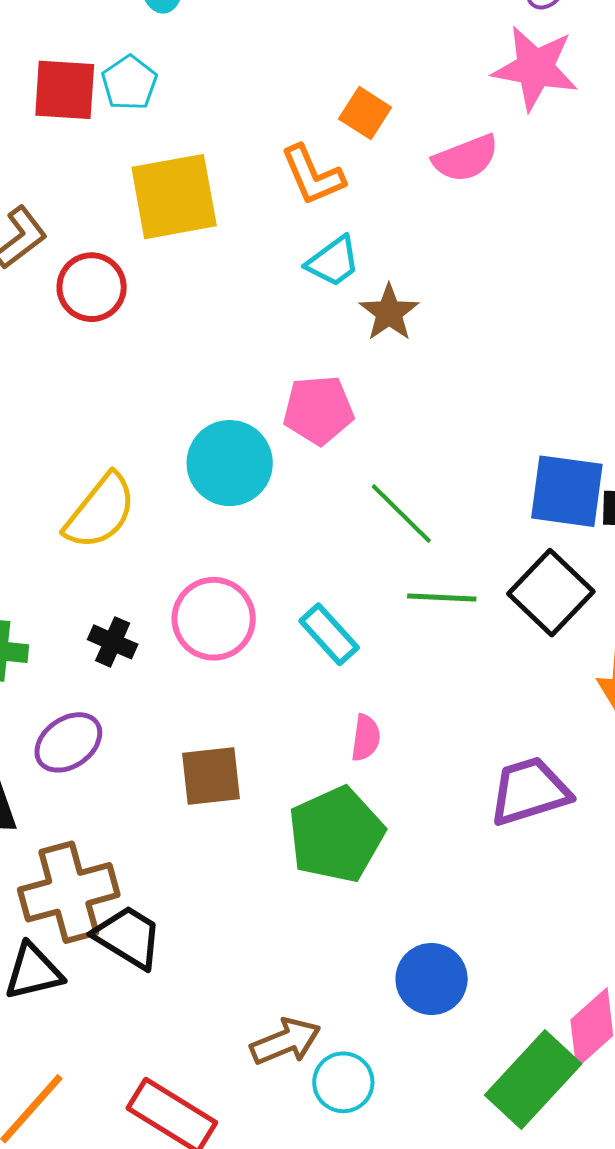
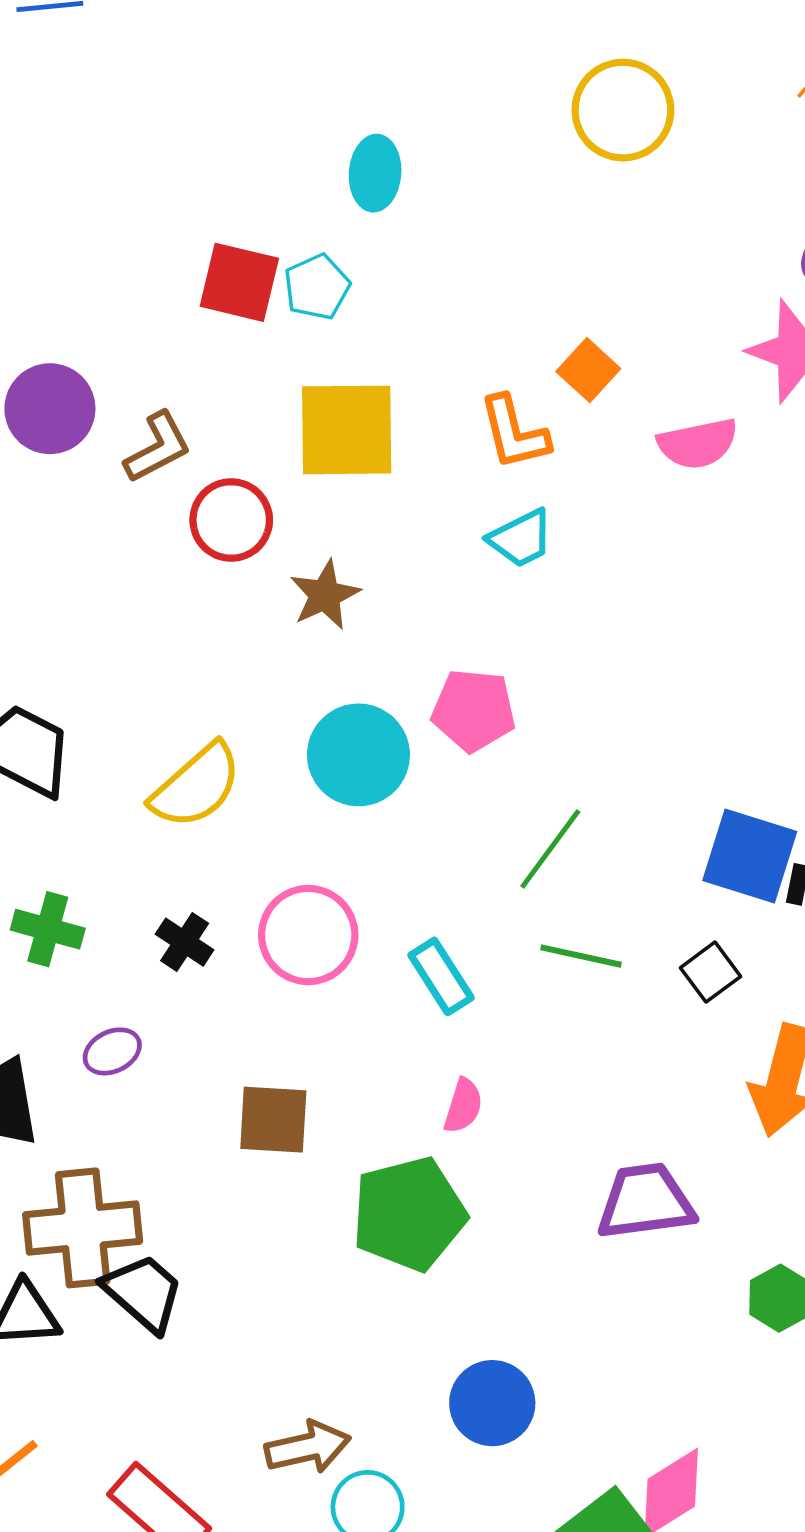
brown star: (389, 313) -> (325, 595), moved
green line: (401, 514) -> (550, 849), turned 72
black square: (551, 593) -> (711, 972), size x0.6
purple ellipse: (68, 742) -> (112, 1051), size x0.7

